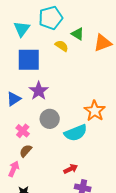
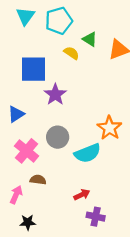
cyan triangle: (22, 29) -> (25, 16), moved
purple star: (39, 91) -> (55, 94), moved
pink cross: (23, 131) -> (26, 151), size x1.5
brown semicircle: (26, 151) -> (38, 180), moved, turned 56

